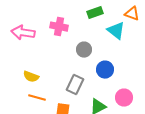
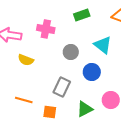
cyan triangle: (116, 31) -> (103, 45), moved
yellow semicircle: (31, 77) -> (26, 60), moved

